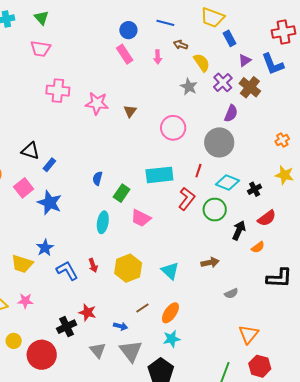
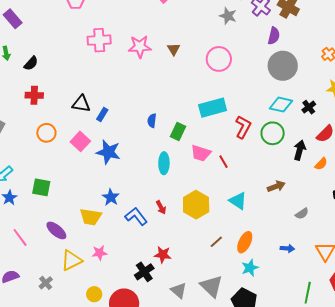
gray circle: (219, 142) -> (283, 66), moved
red line: (198, 171) -> (223, 162), moved, turned -40
blue arrow: (121, 326) -> (287, 248), moved

